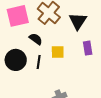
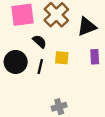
black triangle: (78, 21) -> (87, 27), turned 30

